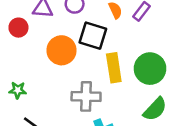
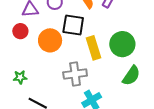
red circle: (18, 28) -> (20, 31), moved

